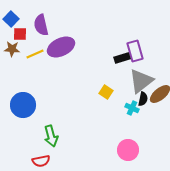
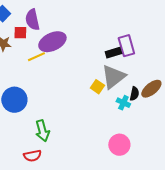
red square: (20, 34) -> (20, 33), moved
yellow line: (35, 54) -> (36, 57), moved
gray triangle: (141, 81) -> (113, 77), moved

